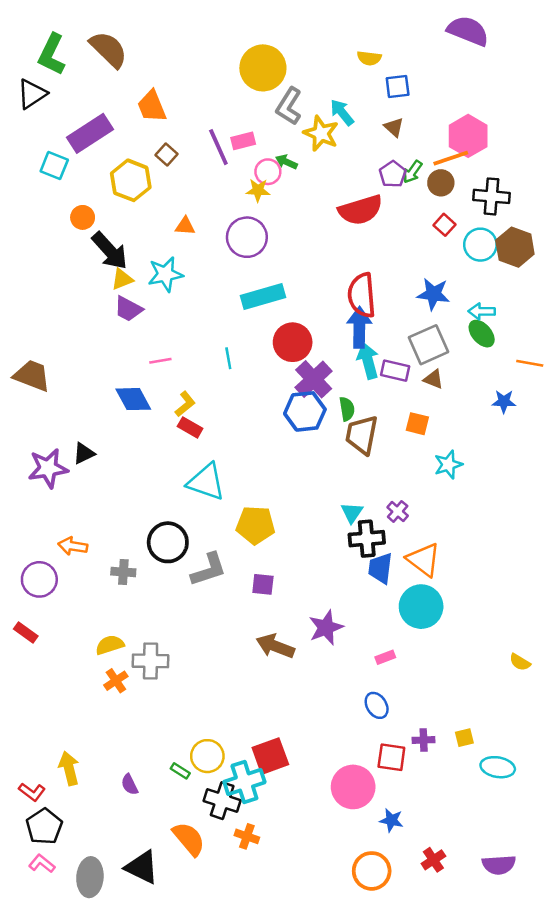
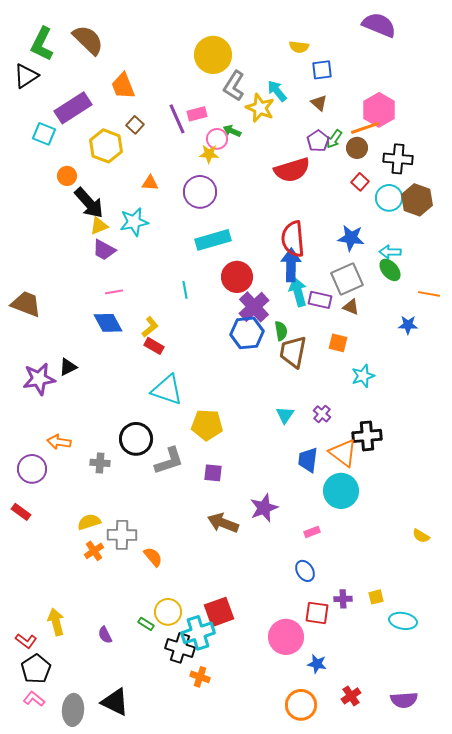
pink line: (160, 361) -> (114, 292), moved
black cross: (367, 539) -> (367, 436), moved
orange semicircle: (189, 839) -> (153, 557), moved, size x0.7

